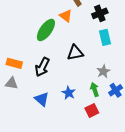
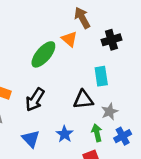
cyan rectangle: (105, 37) -> (101, 76), moved
black triangle: (75, 53) -> (83, 100), moved

